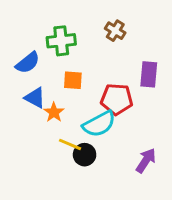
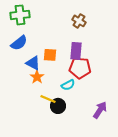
green cross: (61, 41) -> (20, 15), moved
purple rectangle: (149, 74) -> (76, 51), moved
blue triangle: (35, 98) -> (33, 63), moved
cyan semicircle: (99, 124) -> (68, 85), size x0.6

